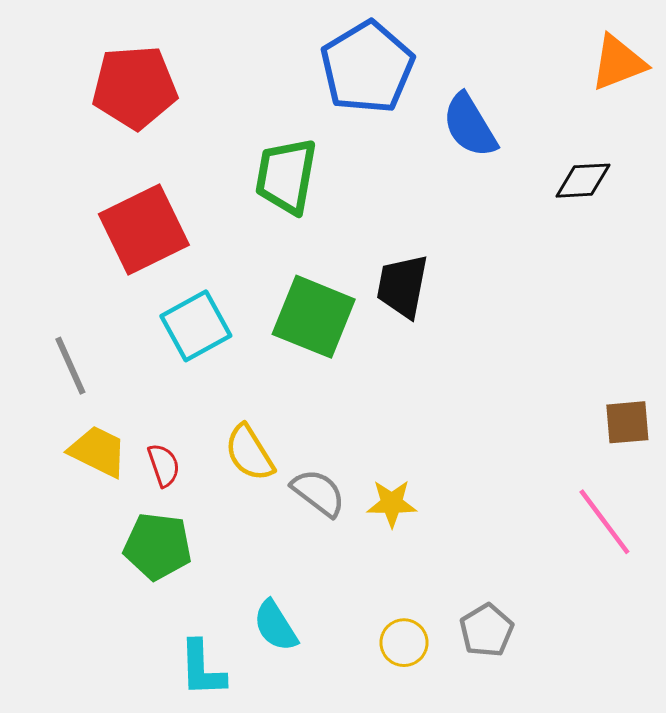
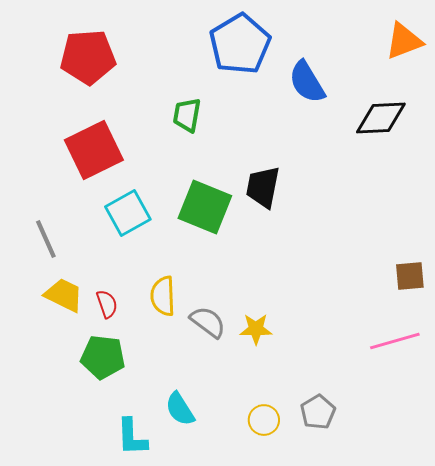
green trapezoid: (286, 176) -> (187, 115), size x0.7
black diamond: (583, 181) -> (381, 118), size x1.4
yellow semicircle: (249, 453) -> (163, 296), turned 30
pink line: (604, 522) -> (395, 341), turned -69

